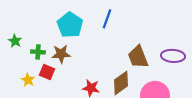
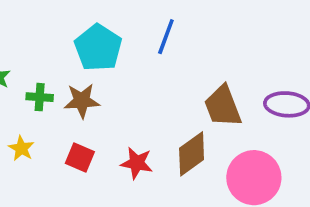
red square: (47, 72) -> (80, 158), moved

